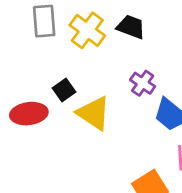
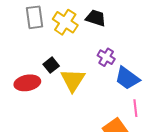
yellow triangle: (94, 113) -> (73, 80), turned 32

